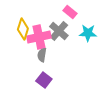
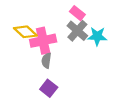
yellow diamond: (23, 29) -> (25, 32), turned -65
gray cross: (59, 31) -> (77, 31), moved

